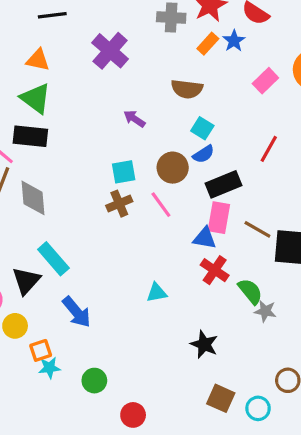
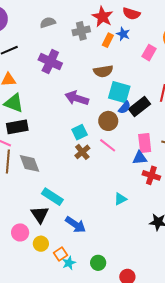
purple arrow: (134, 119) -> (77, 98), size x1.6
cyan square: (202, 128) -> (119, 92), size x1.6
black rectangle: (223, 184) -> (140, 106), moved

